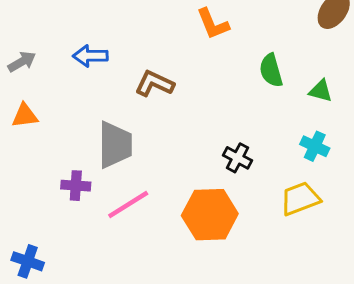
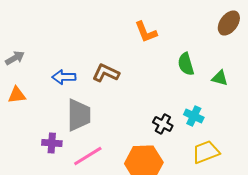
blue arrow: (90, 56) -> (64, 77), moved
cyan cross: (315, 146) -> (194, 116), moved

